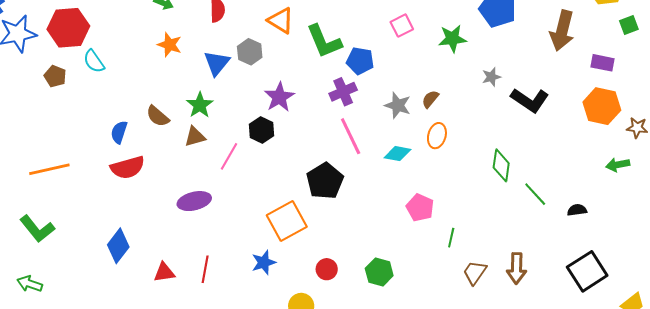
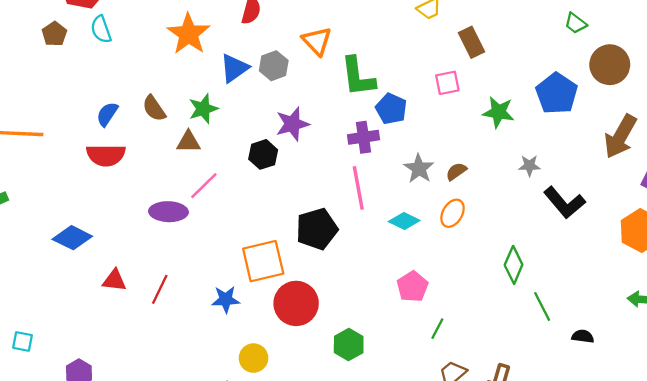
orange star: (170, 45) -> (189, 34), size x1.5
pink line: (229, 156) -> (204, 186), moved
blue diamond: (118, 246) -> (72, 238), turned 64
red circle: (327, 269) -> (296, 303), moved, size x1.8

